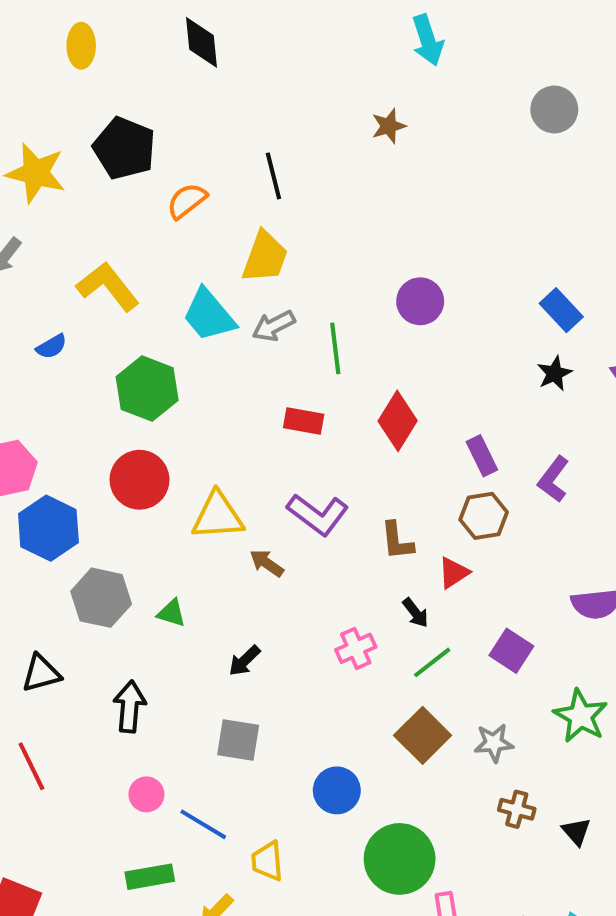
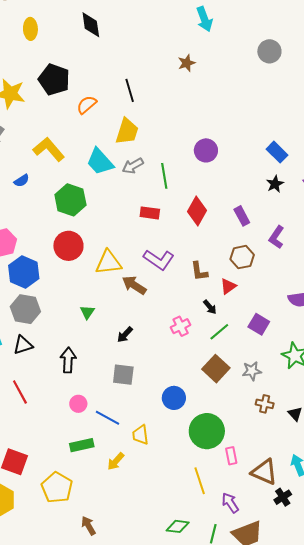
purple rectangle: (482, 456) -> (242, 216), moved
brown arrow: (267, 563) -> (134, 285), size x1.4
gray hexagon: (101, 598) -> (25, 309), moved
green triangle: (171, 613) -> (87, 312), turned 49

